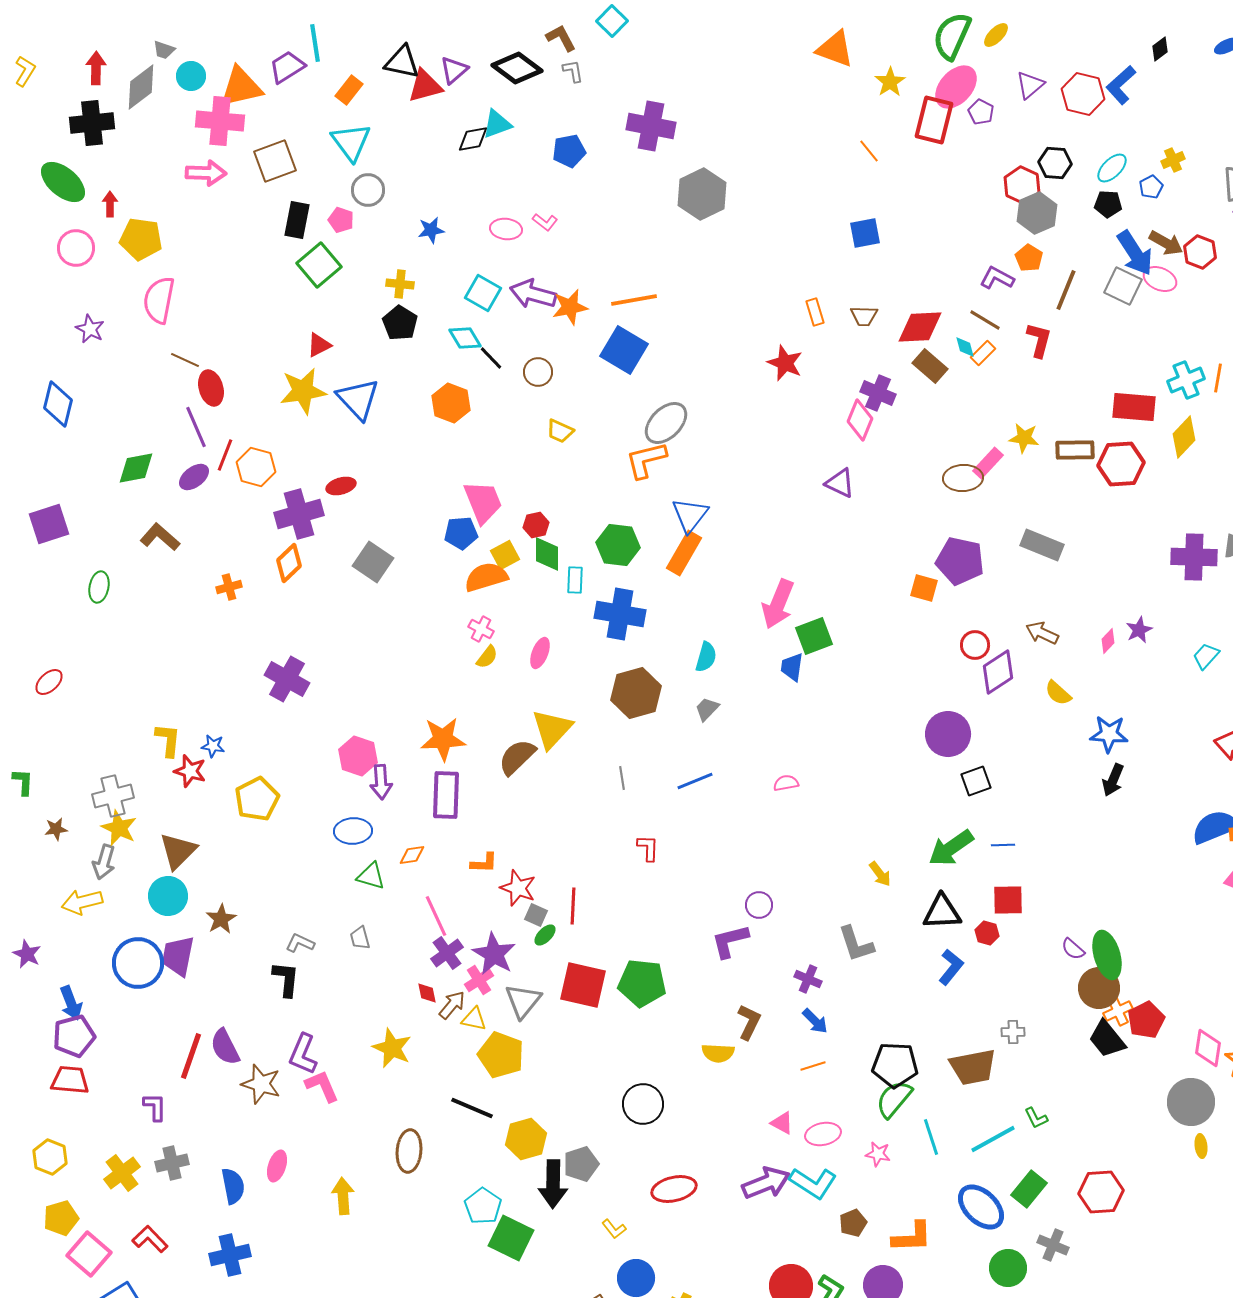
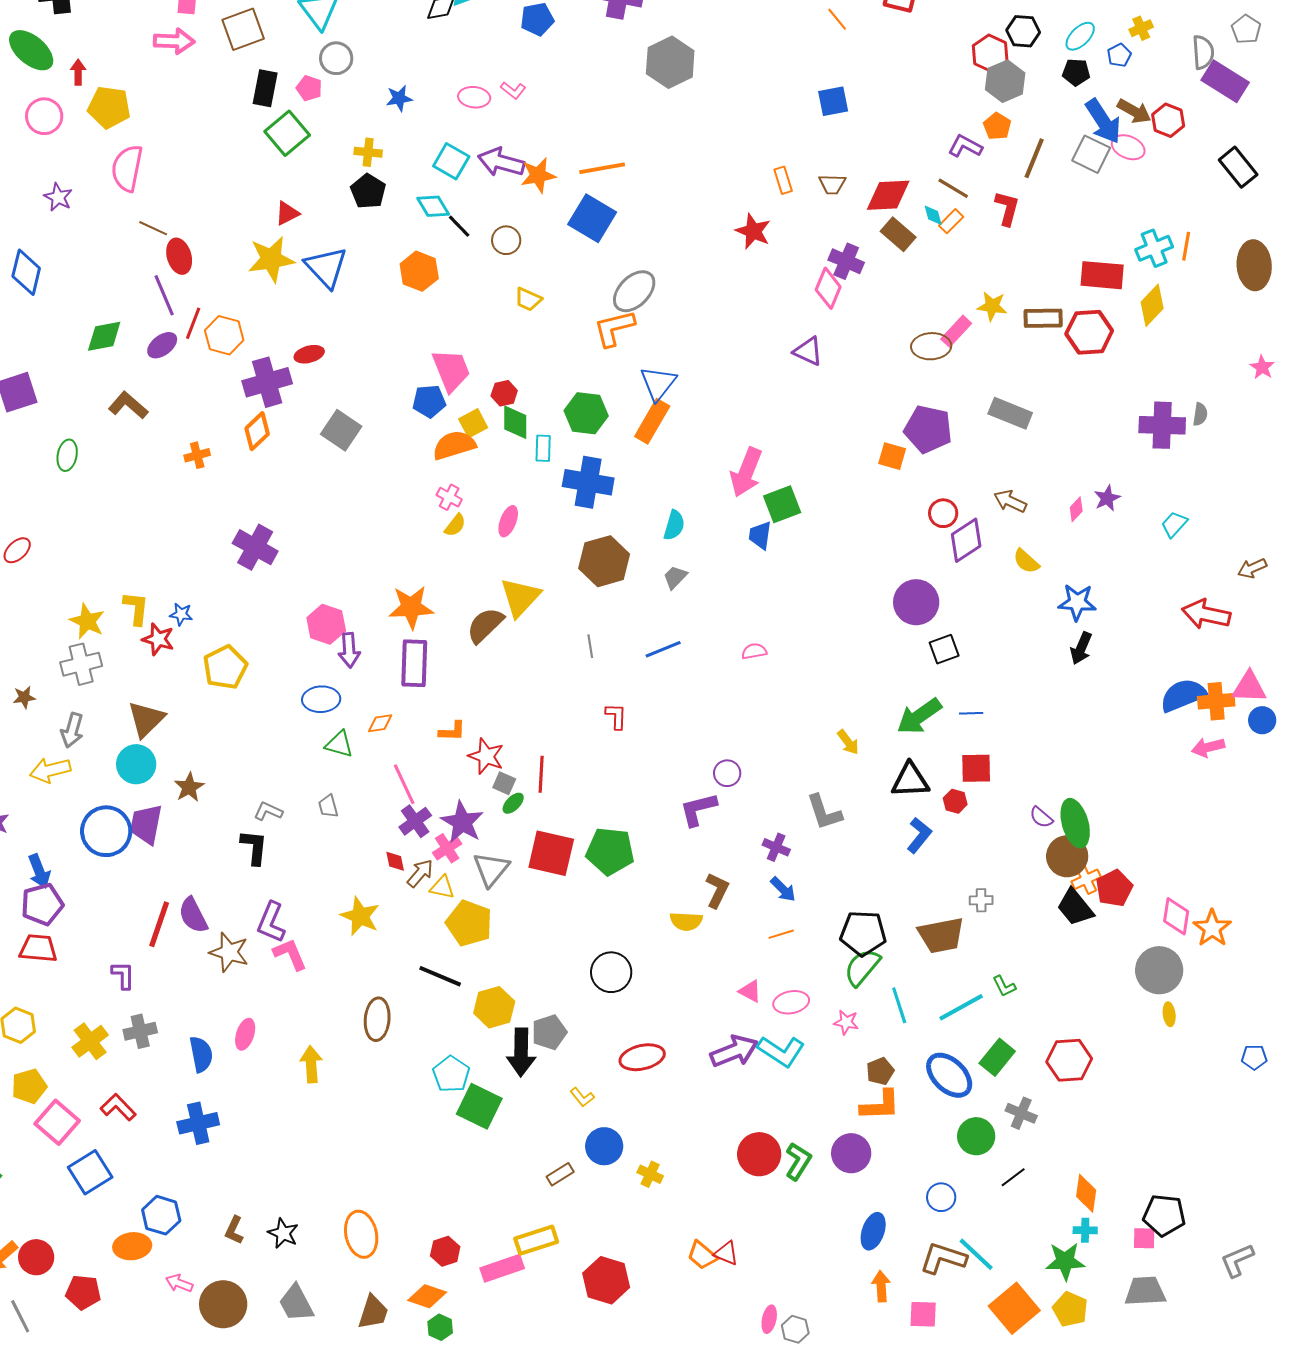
yellow star: (119, 828) -> (87, 621), moved
brown pentagon: (853, 1223) -> (880, 1071), moved

